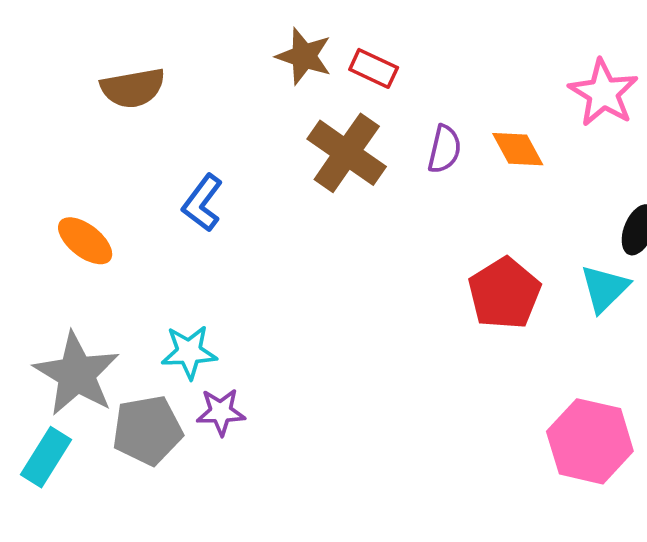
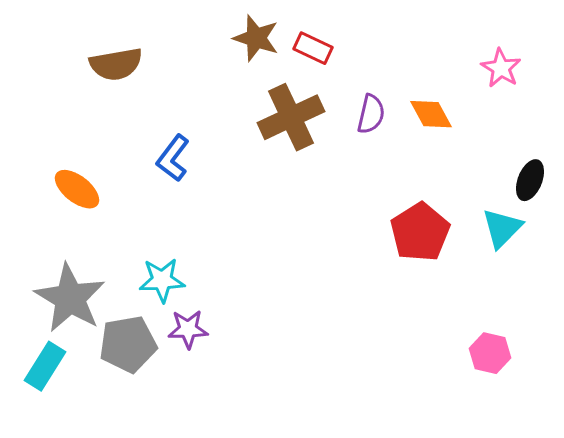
pink star: (603, 93) -> (501, 68), size x0.7
brown cross: (347, 153) -> (291, 117), turned 30
pink hexagon: (590, 441) -> (490, 353), size x0.6

